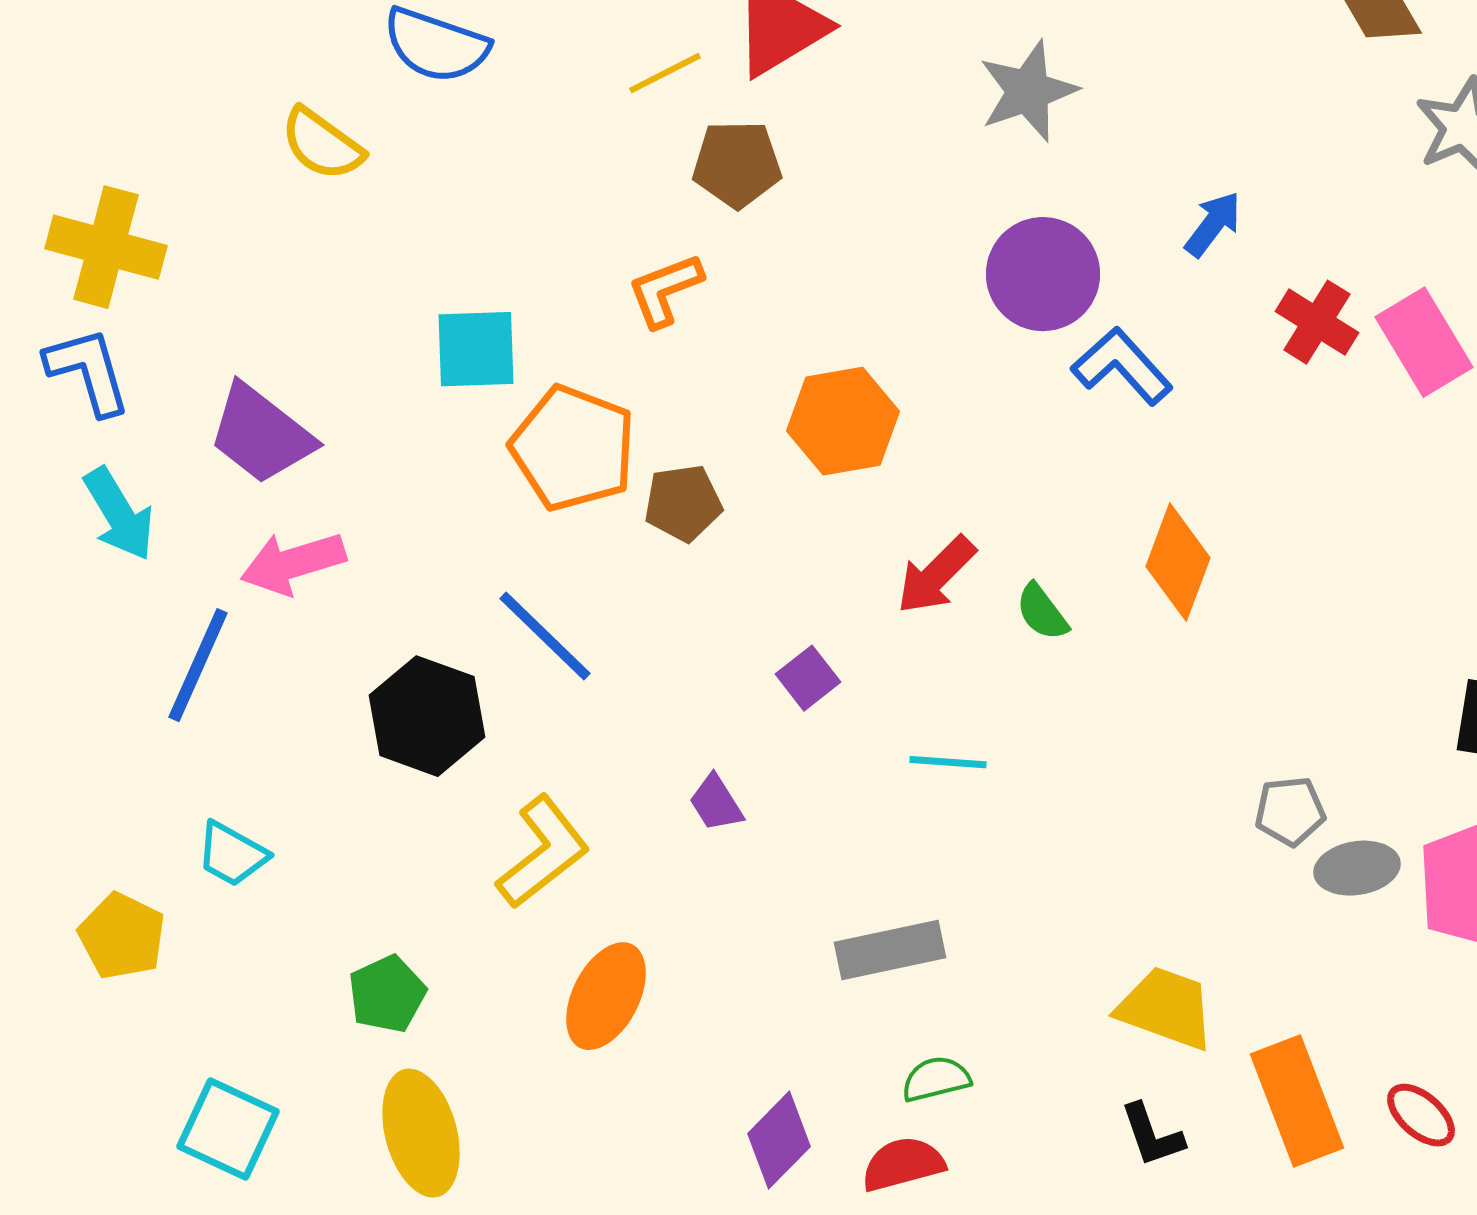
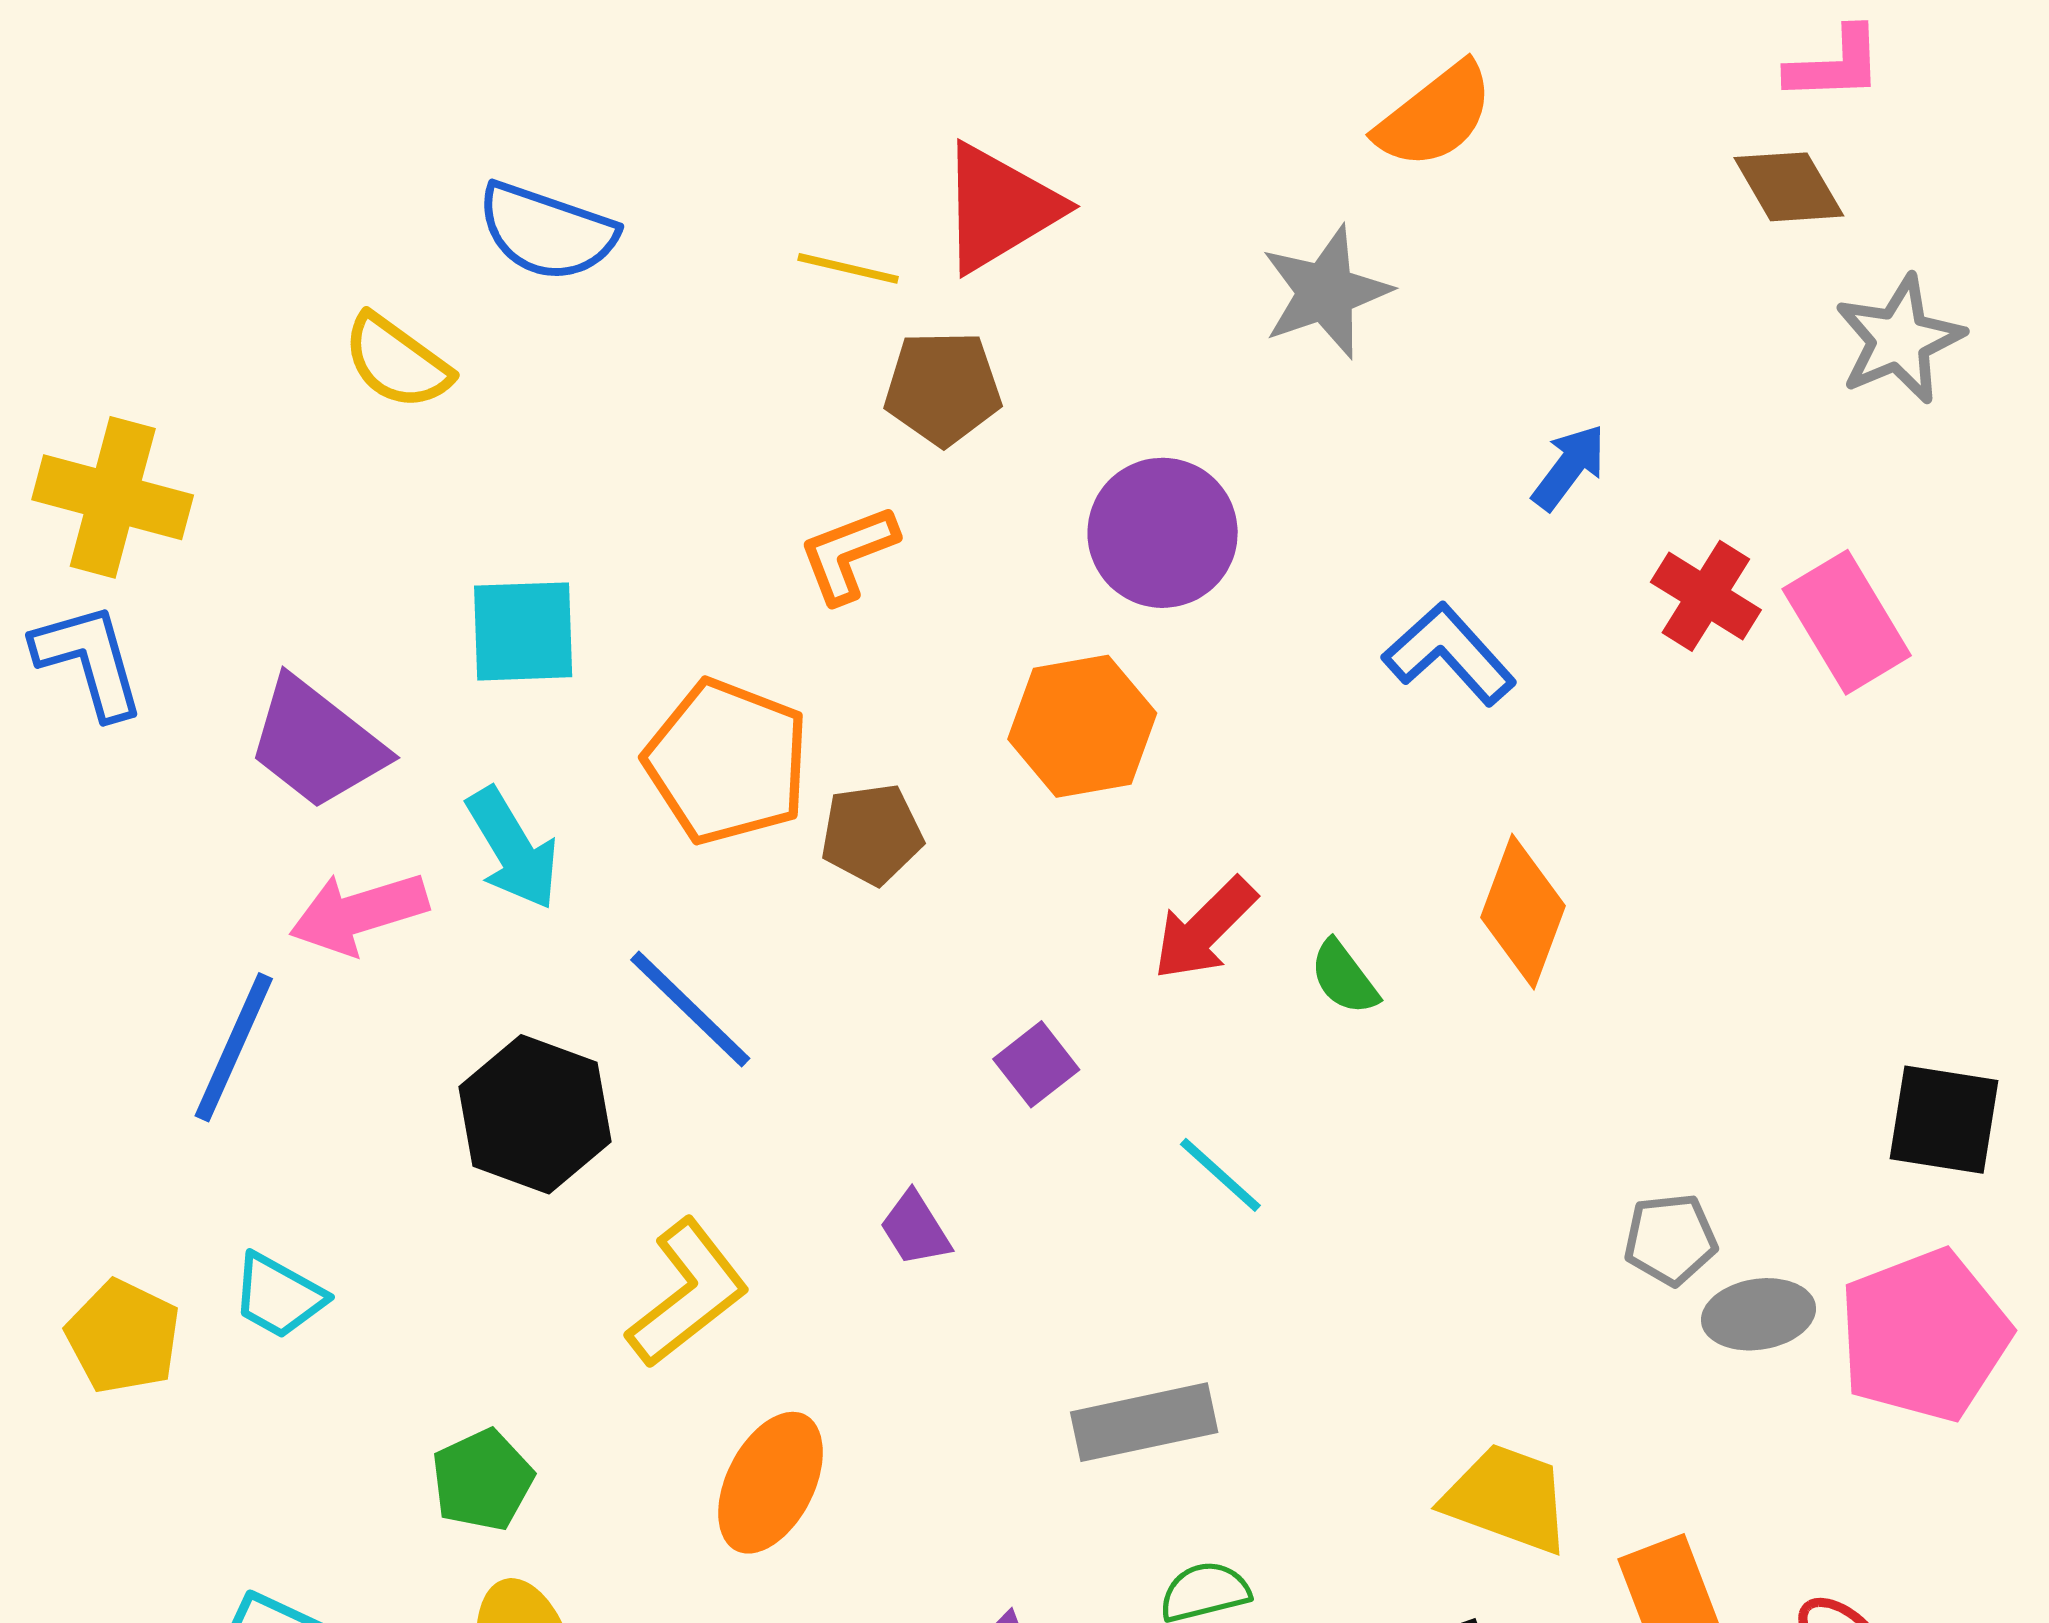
yellow line: (665, 73) -> (848, 268), turned 40
purple circle: (1043, 274) -> (1163, 533), moved
cyan square: (476, 349) -> (523, 631), moved
cyan arrow: (119, 514) -> (513, 849), moved
cyan line: (948, 762) -> (1220, 1175), turned 38
yellow pentagon: (122, 936) -> (123, 1337), moved

